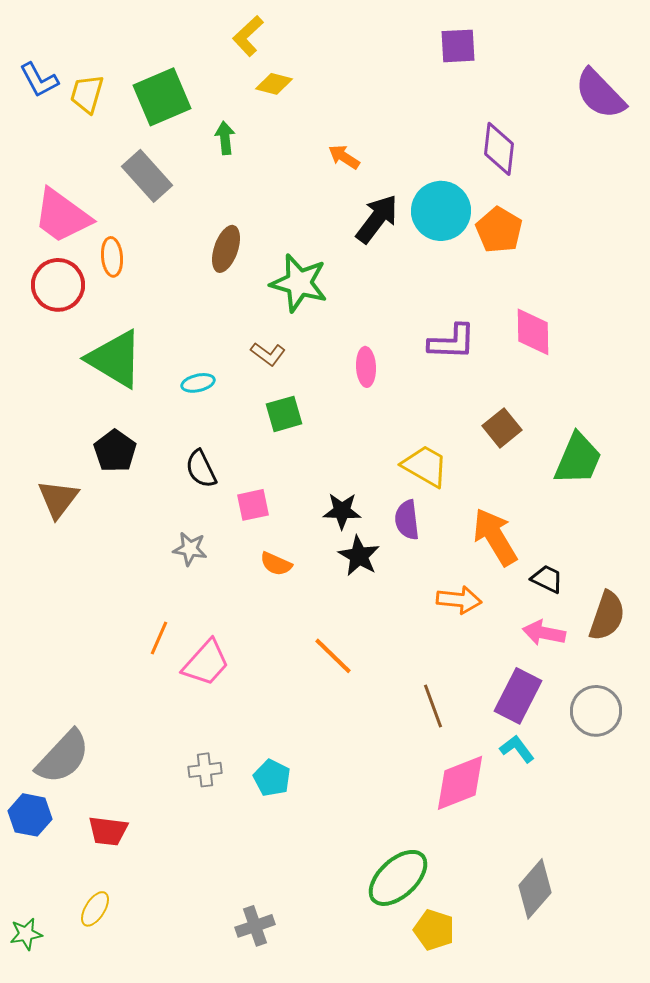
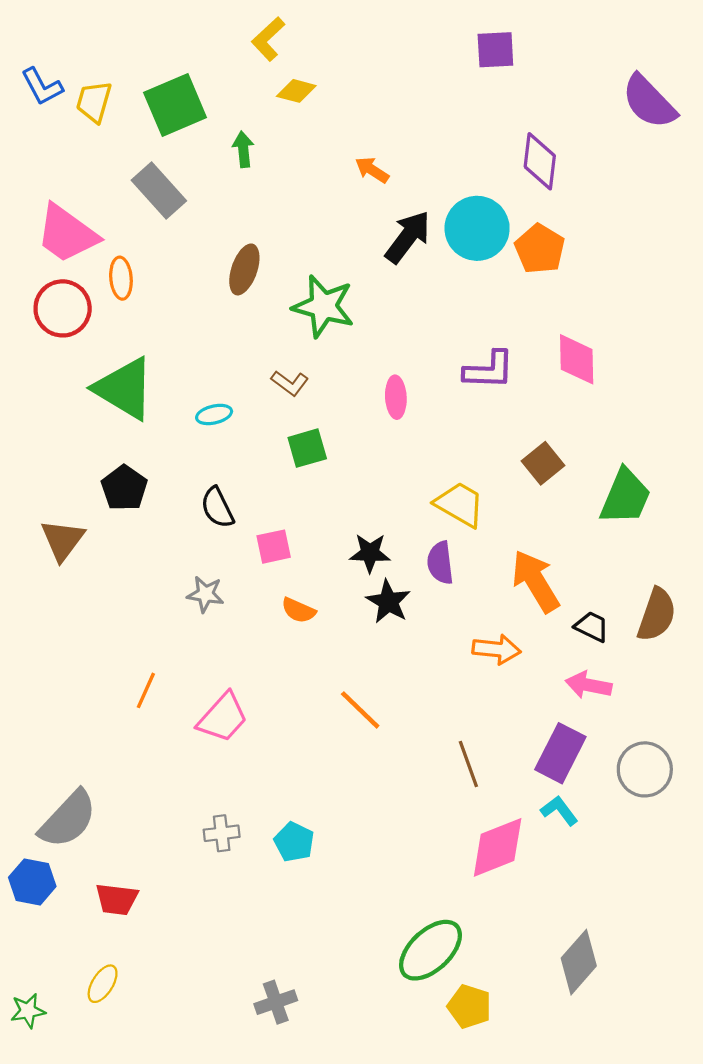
brown semicircle: (607, 616) -> (657, 615), moved
orange line: (159, 638) -> (146, 690), moved

